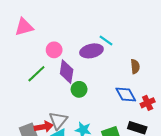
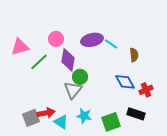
pink triangle: (24, 27) -> (20, 47), moved
cyan line: (106, 41) -> (111, 44), moved
gray triangle: (58, 120) -> (73, 90), moved

